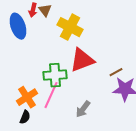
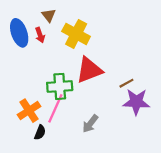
red arrow: (33, 10) -> (40, 35), moved, turned -32
black semicircle: (25, 117) -> (40, 132), moved

